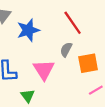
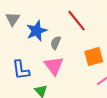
gray semicircle: (66, 50) -> (56, 43), moved

